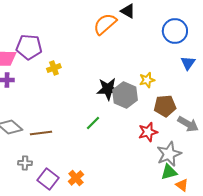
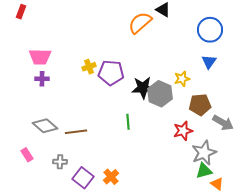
purple pentagon: (29, 47) -> (111, 73), moved
blue triangle: (188, 63) -> (209, 62), moved
green line: (93, 123) -> (128, 122), turned -49

